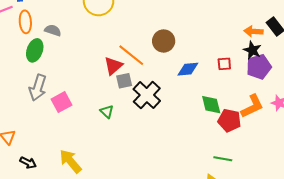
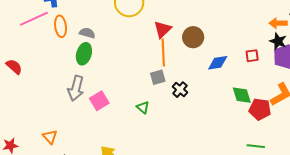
green ellipse: (35, 50) -> (84, 54), moved
orange line: (131, 55) -> (163, 52), turned 52
red triangle: (113, 66) -> (163, 29), moved
black cross: (147, 95) -> (180, 90), size x0.6

